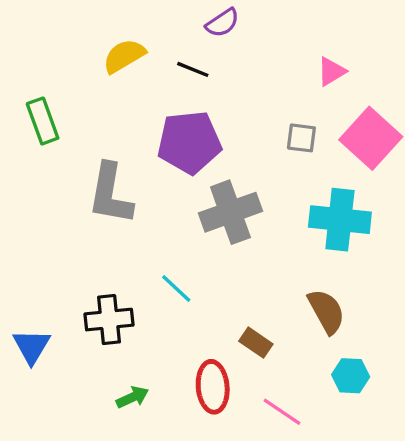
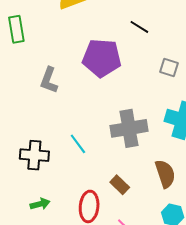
black line: (193, 69) -> (139, 27), moved
gray L-shape: (110, 194) -> (49, 80), size x0.7
gray cross: (230, 212) -> (129, 128), moved

